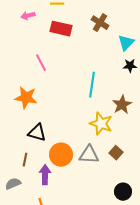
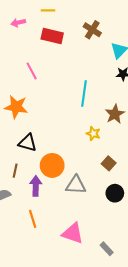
yellow star: (101, 124) -> (93, 134), size x0.6
gray triangle: (89, 155) -> (76, 185), moved
black circle: (123, 192) -> (115, 193), moved

